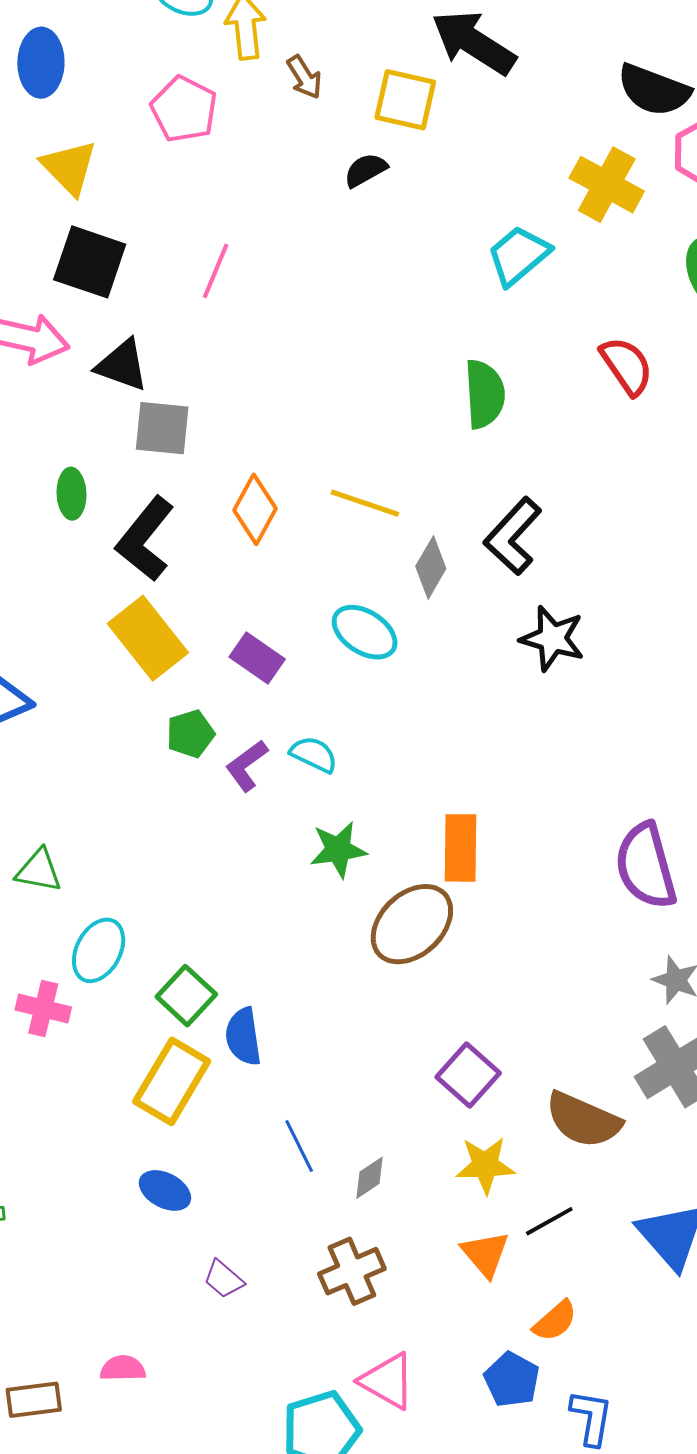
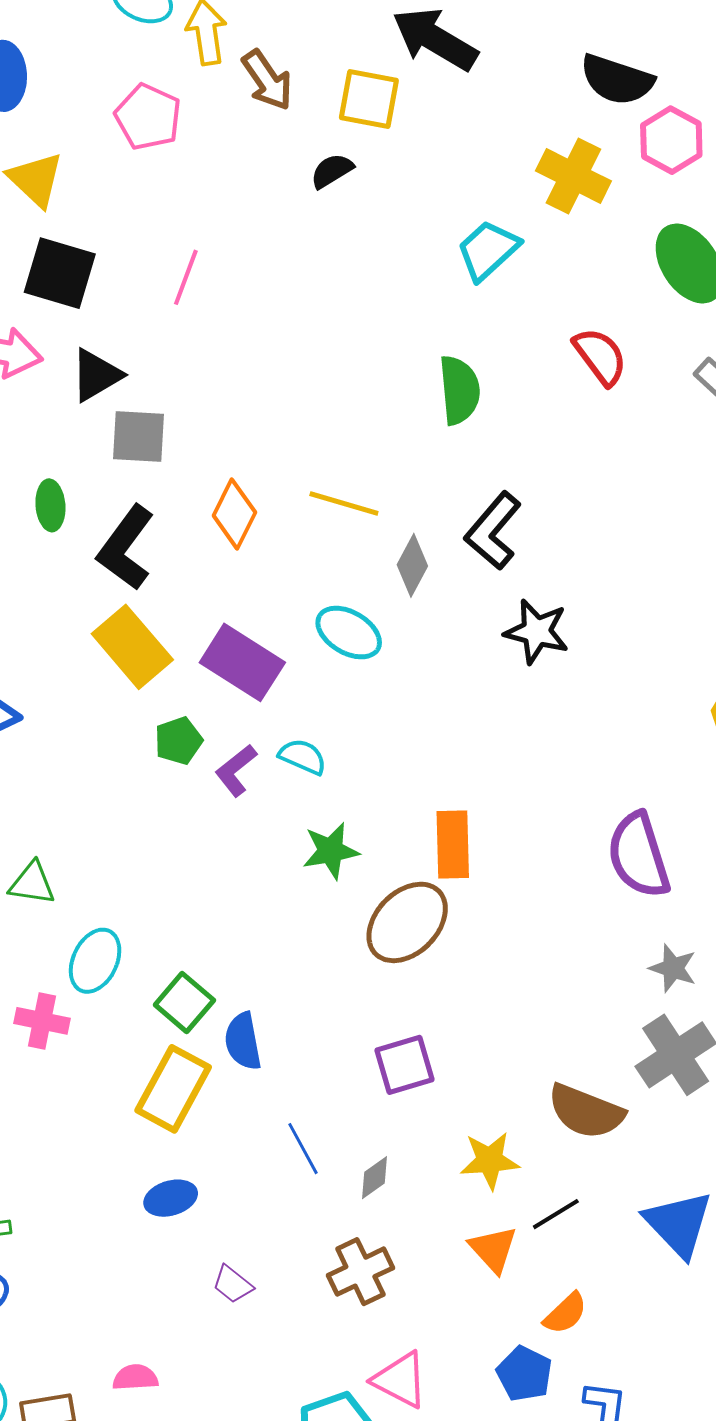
brown arrow: (304, 77) -> (267, 80), size x1.4
black triangle: (122, 365) -> (96, 375), turned -48
purple rectangle: (257, 658) -> (242, 662), size x1.5
purple square: (468, 1075) -> (404, 1065), moved, turned 34
blue ellipse: (165, 1190) -> (171, 1198), turned -42

